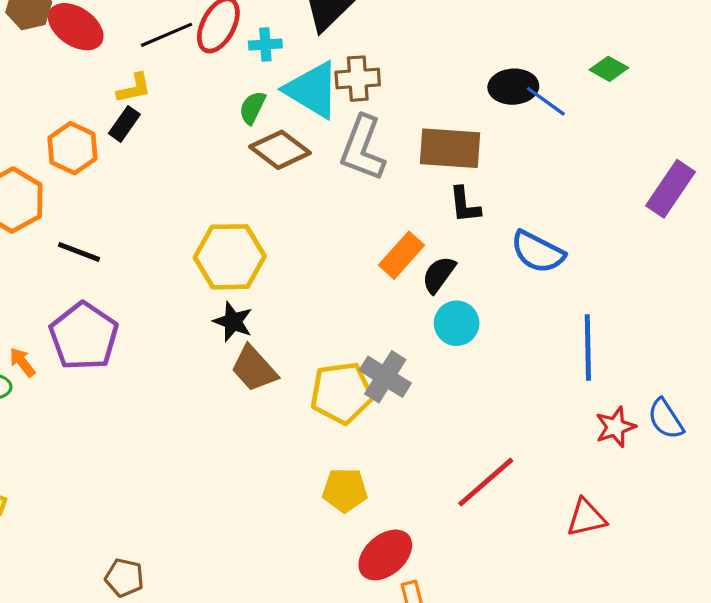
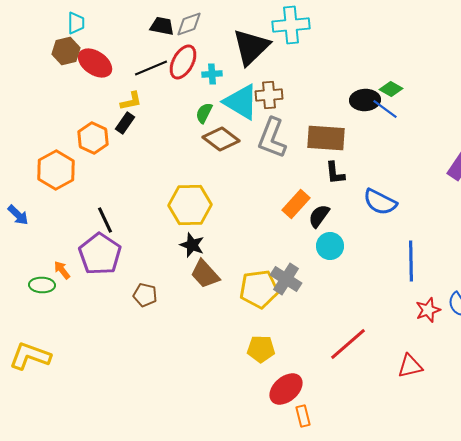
green diamond: (609, 69) -> (391, 89), moved
black line: (79, 252) -> (105, 220), moved, turned 44
brown pentagon: (124, 578) -> (145, 295), moved

